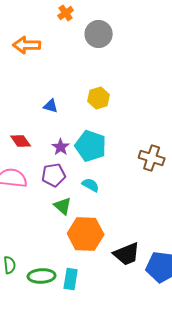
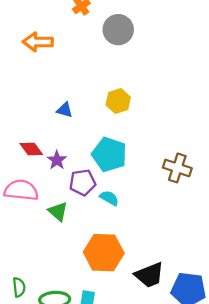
purple star: (61, 147) -> (57, 160), moved
purple pentagon: (54, 175) -> (83, 182), moved
green triangle: (63, 206) -> (58, 211), moved

